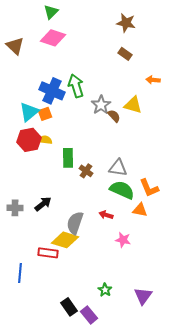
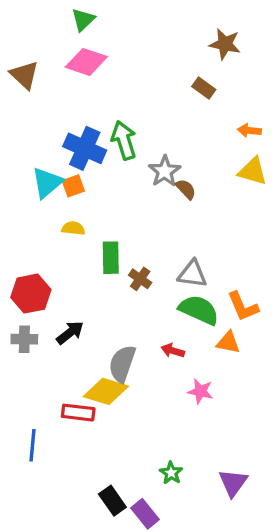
brown star: (126, 23) -> (225, 44), moved
yellow triangle: (133, 105) -> (253, 171), moved
red hexagon: (29, 140) -> (31, 294), moved

